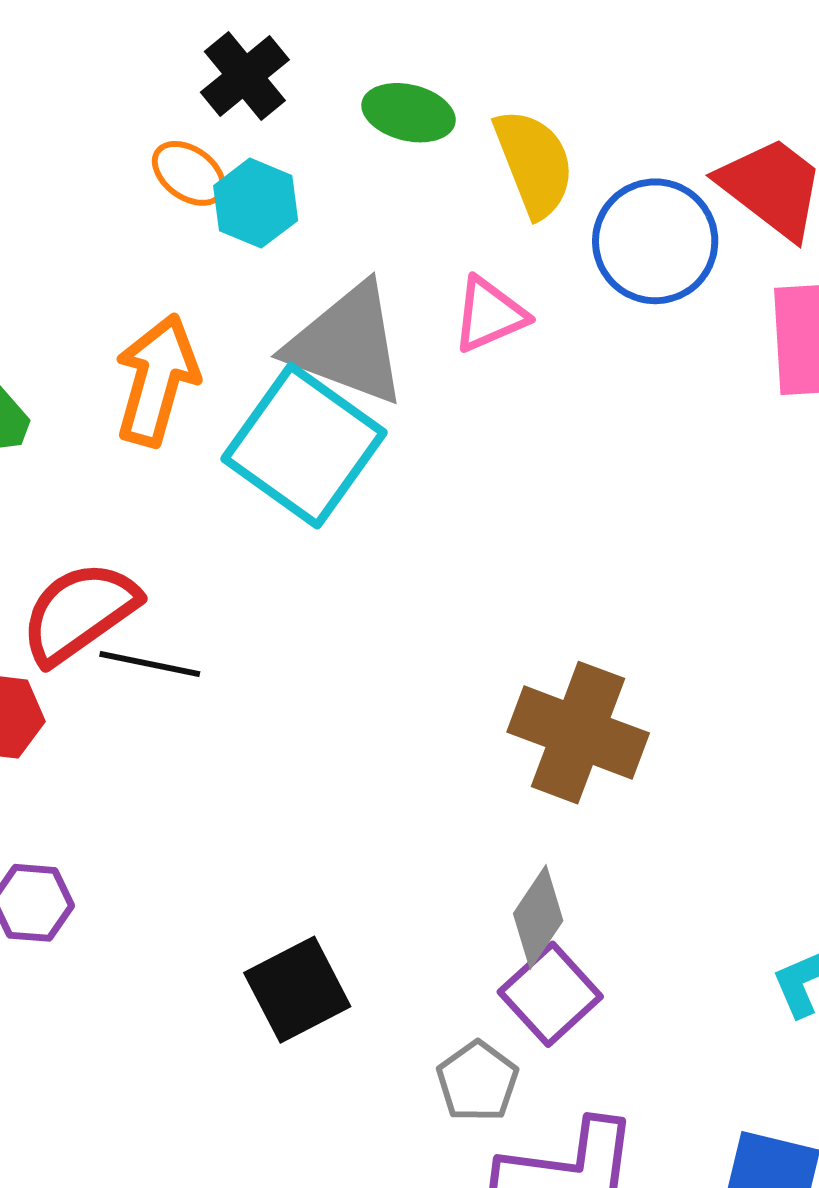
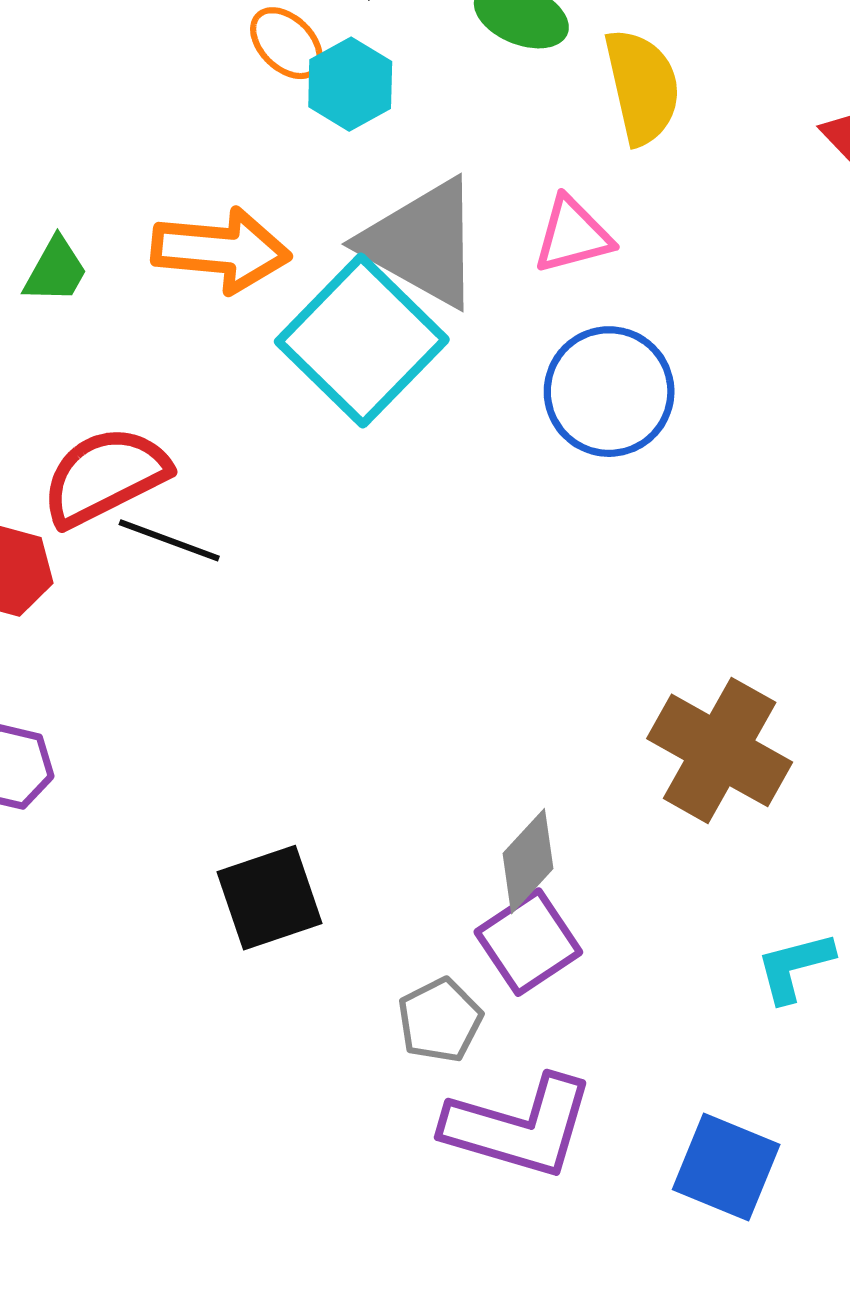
blue circle: (655, 241) -> (609, 392), moved
orange arrow: (157, 380) -> (221, 250), turned 71
brown cross: (578, 733) -> (720, 750), moved

